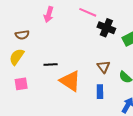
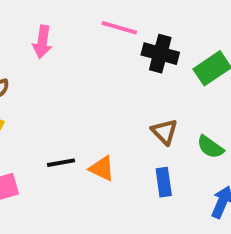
black line: (51, 64) -> (61, 163), moved
orange triangle: (70, 81) -> (102, 168), size x0.6

